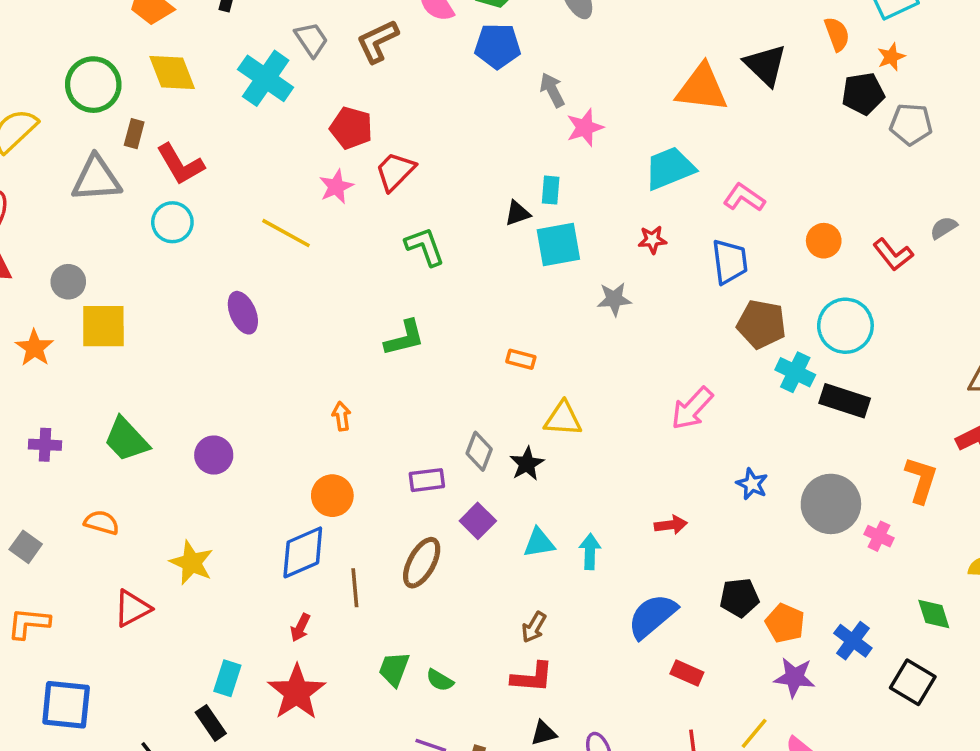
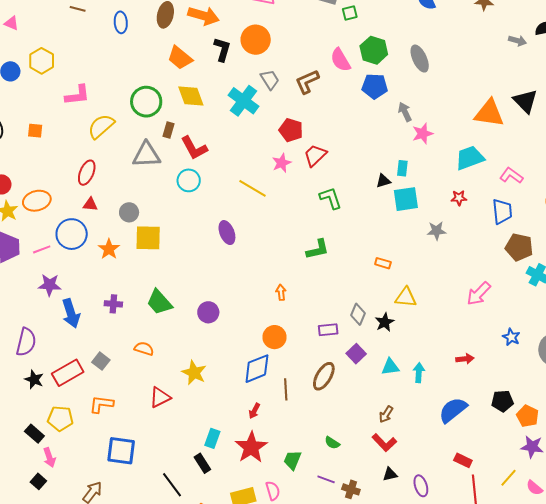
green trapezoid: (394, 669) -> (292, 460), moved
red rectangle: (687, 673) -> (463, 460), moved
red L-shape: (532, 677) -> (384, 443), turned 40

